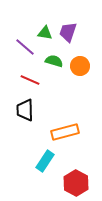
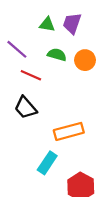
purple line: (25, 47) -> (17, 49), moved
black trapezoid: (25, 110) -> (26, 108), turned -40

